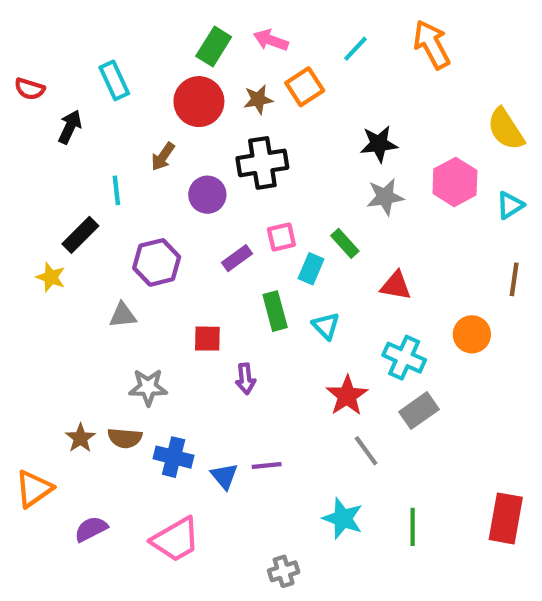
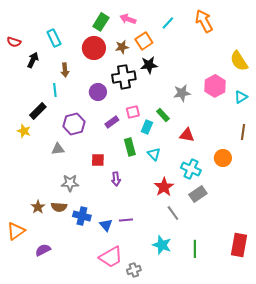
black star: (379, 144) -> (149, 65), moved
brown arrow: (163, 157) -> (65, 70), moved, turned -40
pink trapezoid: (176, 540) -> (111, 257), moved

